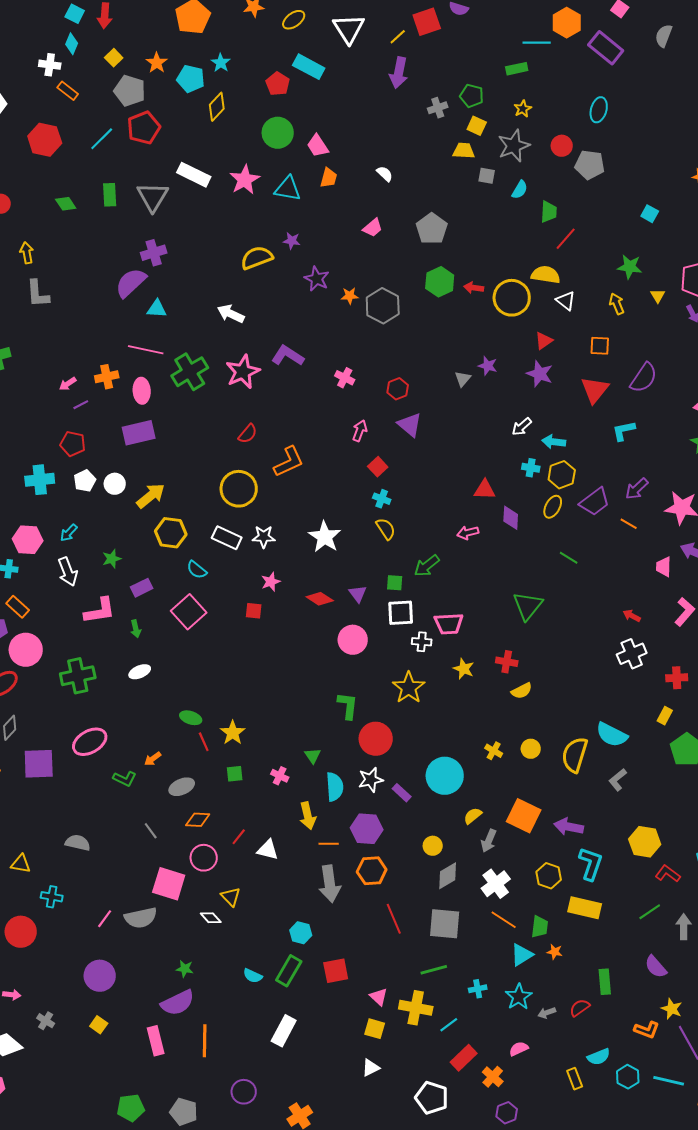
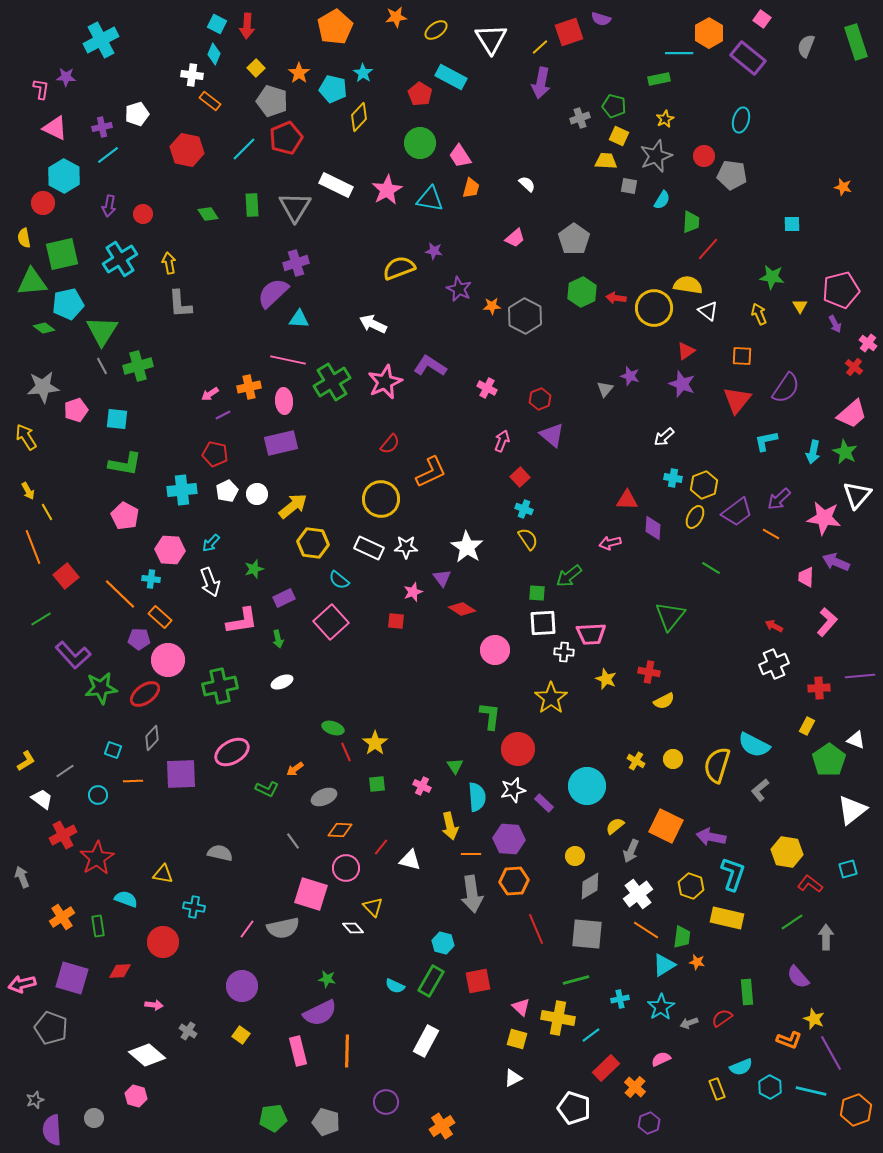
cyan square: (650, 214) -> (792, 224), turned -30
cyan arrow: (554, 442) -> (813, 452), moved, turned -85
purple triangle: (358, 594) -> (442, 578), moved

